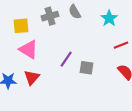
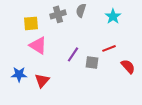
gray semicircle: (75, 12) -> (81, 10), turned 48
red line: (121, 45) -> (109, 48), moved
red triangle: (32, 77) -> (42, 80), moved

